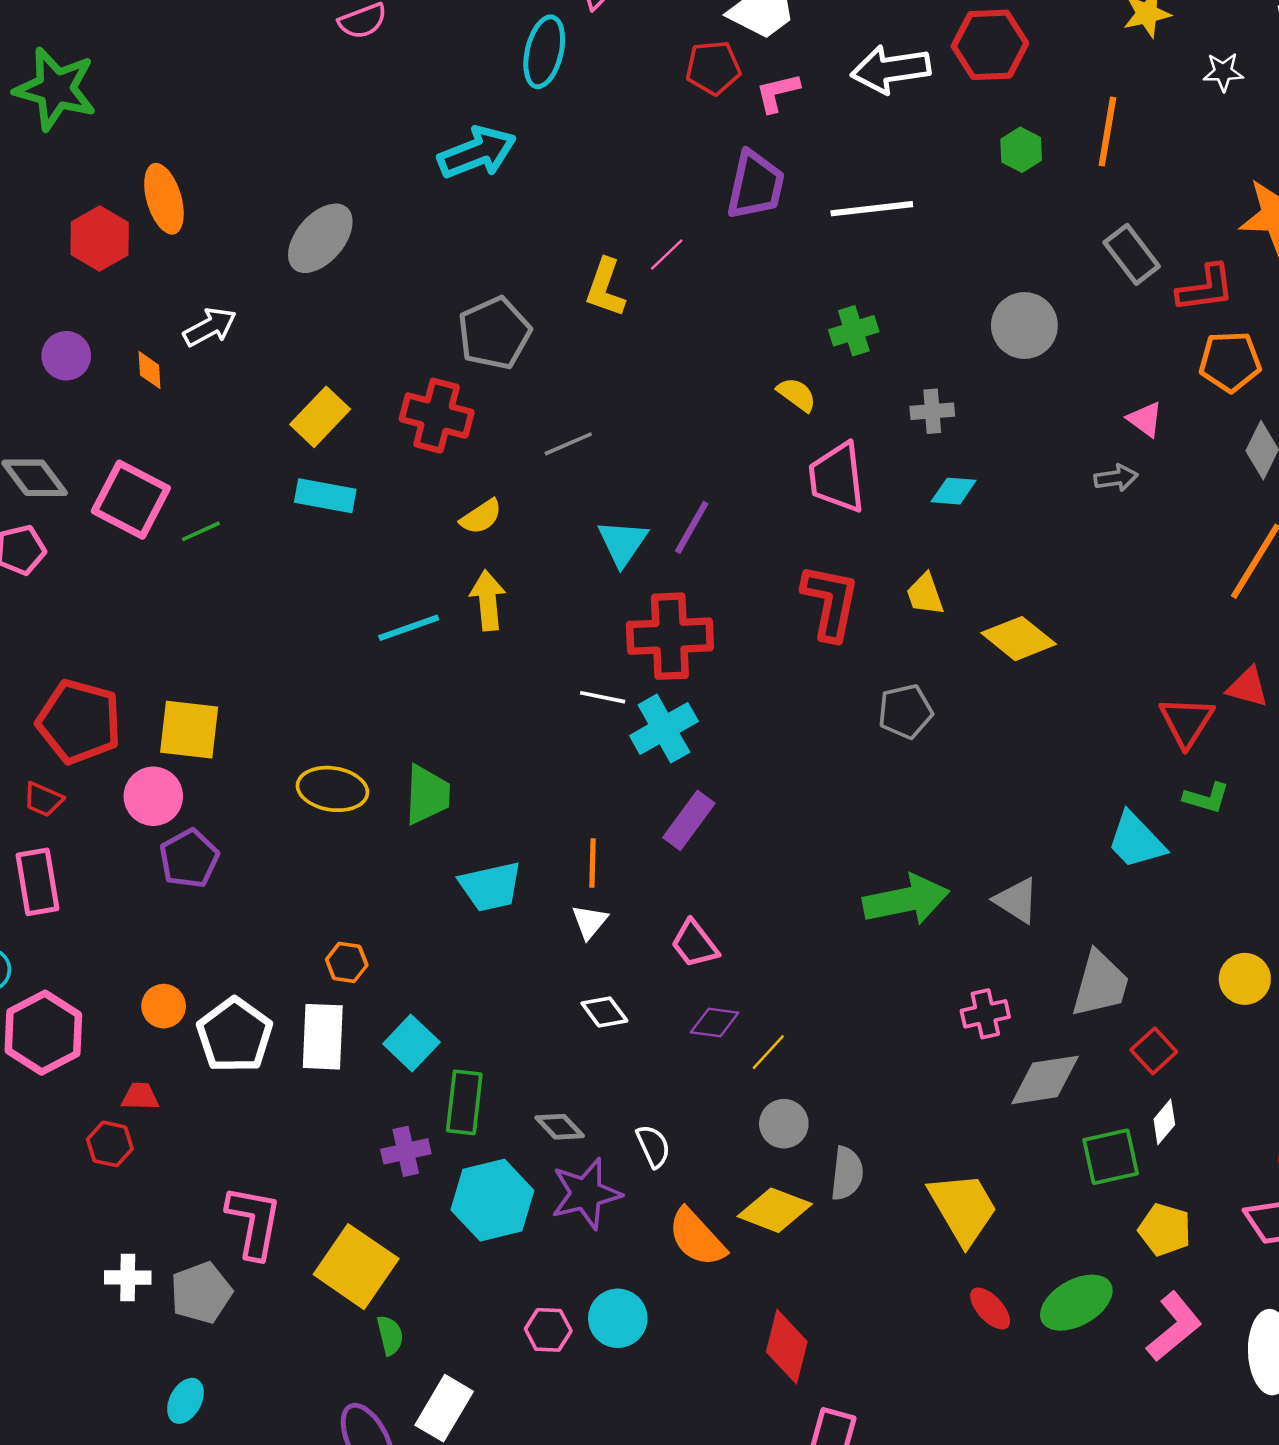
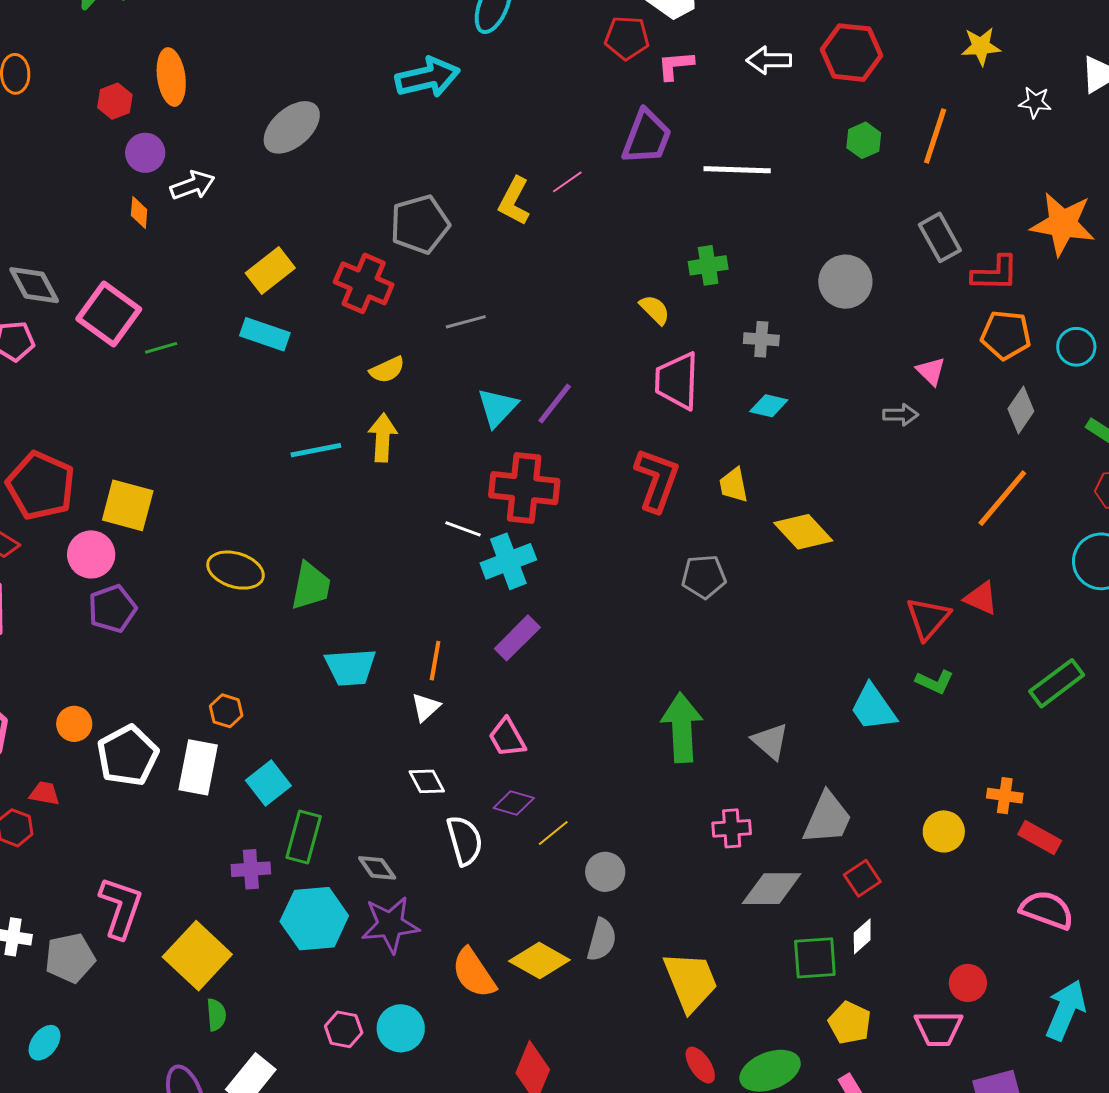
white arrow: (891, 69) -> (769, 60), size x0.7
red hexagon: (100, 238) -> (115, 101), size x0.7
purple circle: (66, 356) -> (145, 153), moved
green arrow: (906, 900) -> (682, 728), turned -90
gray circle: (784, 1124) -> (605, 872), moved
white semicircle: (653, 1146) -> (465, 840), moved, size x1.4

